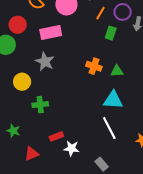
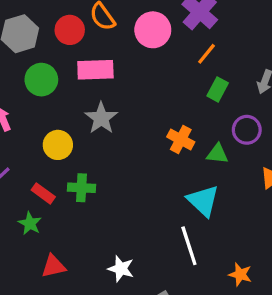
purple circle: (123, 12) -> (247, 130), moved
red circle: (18, 25) -> (70, 30), moved
pink rectangle: (51, 32) -> (95, 70), moved
cyan triangle: (113, 100) -> (203, 201), turned 30
red rectangle: (56, 136) -> (43, 193), moved, turned 48

